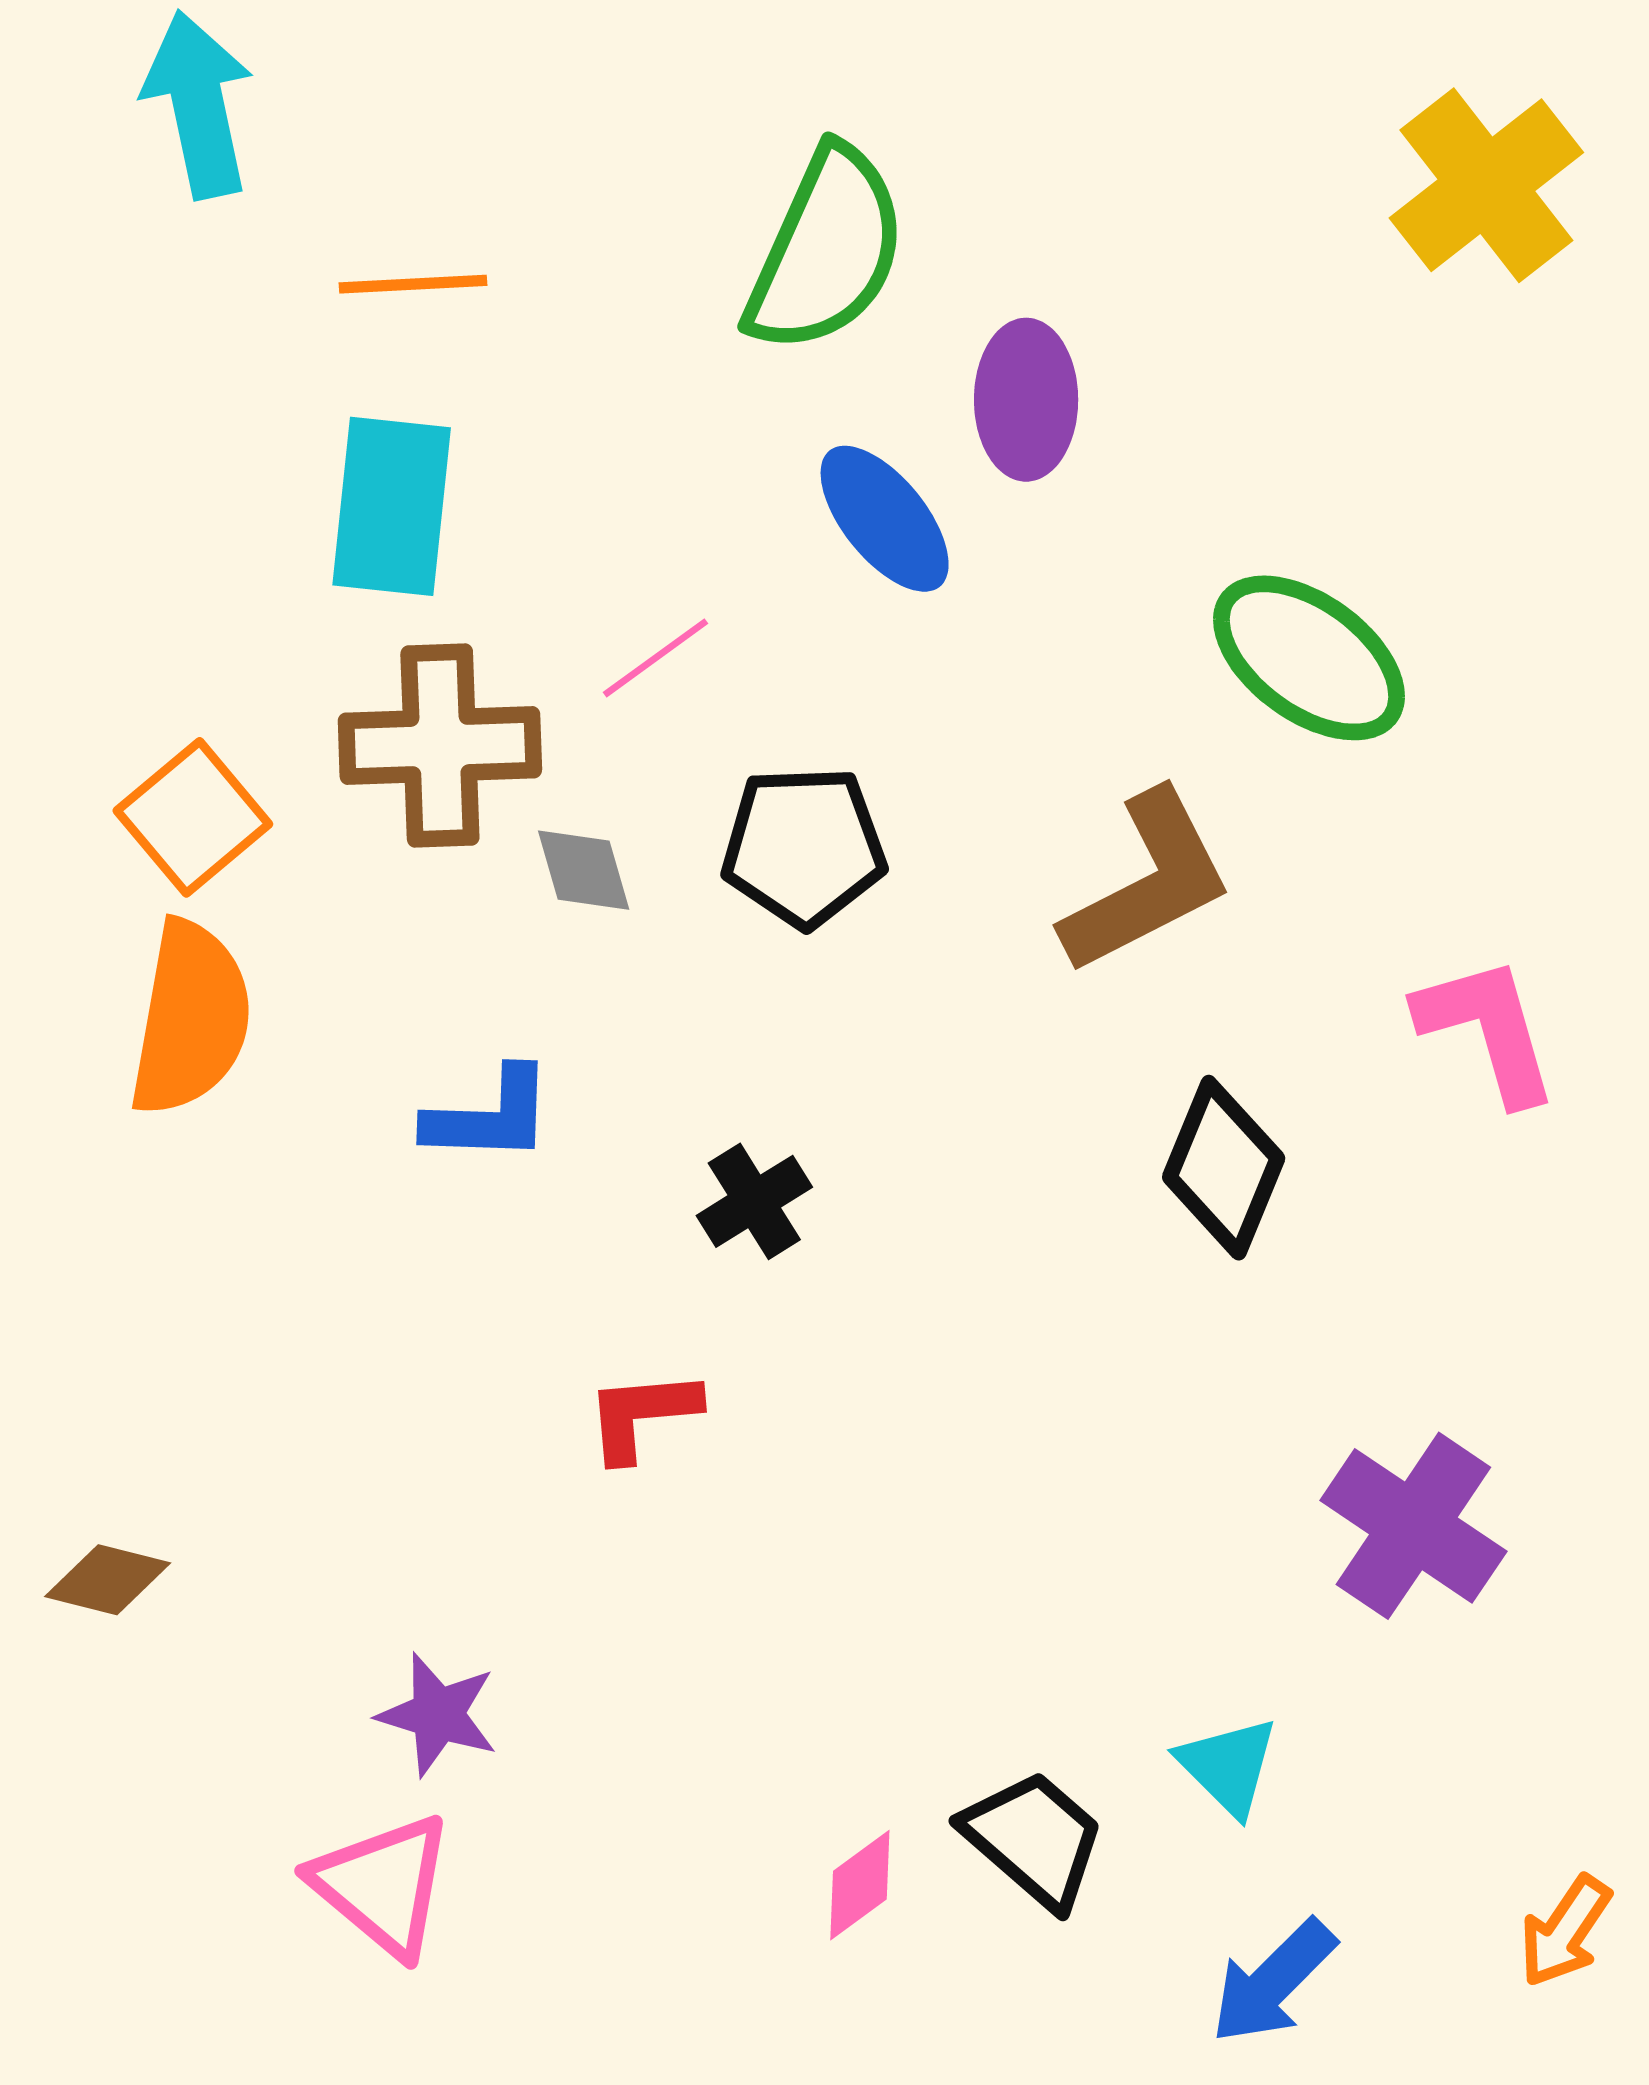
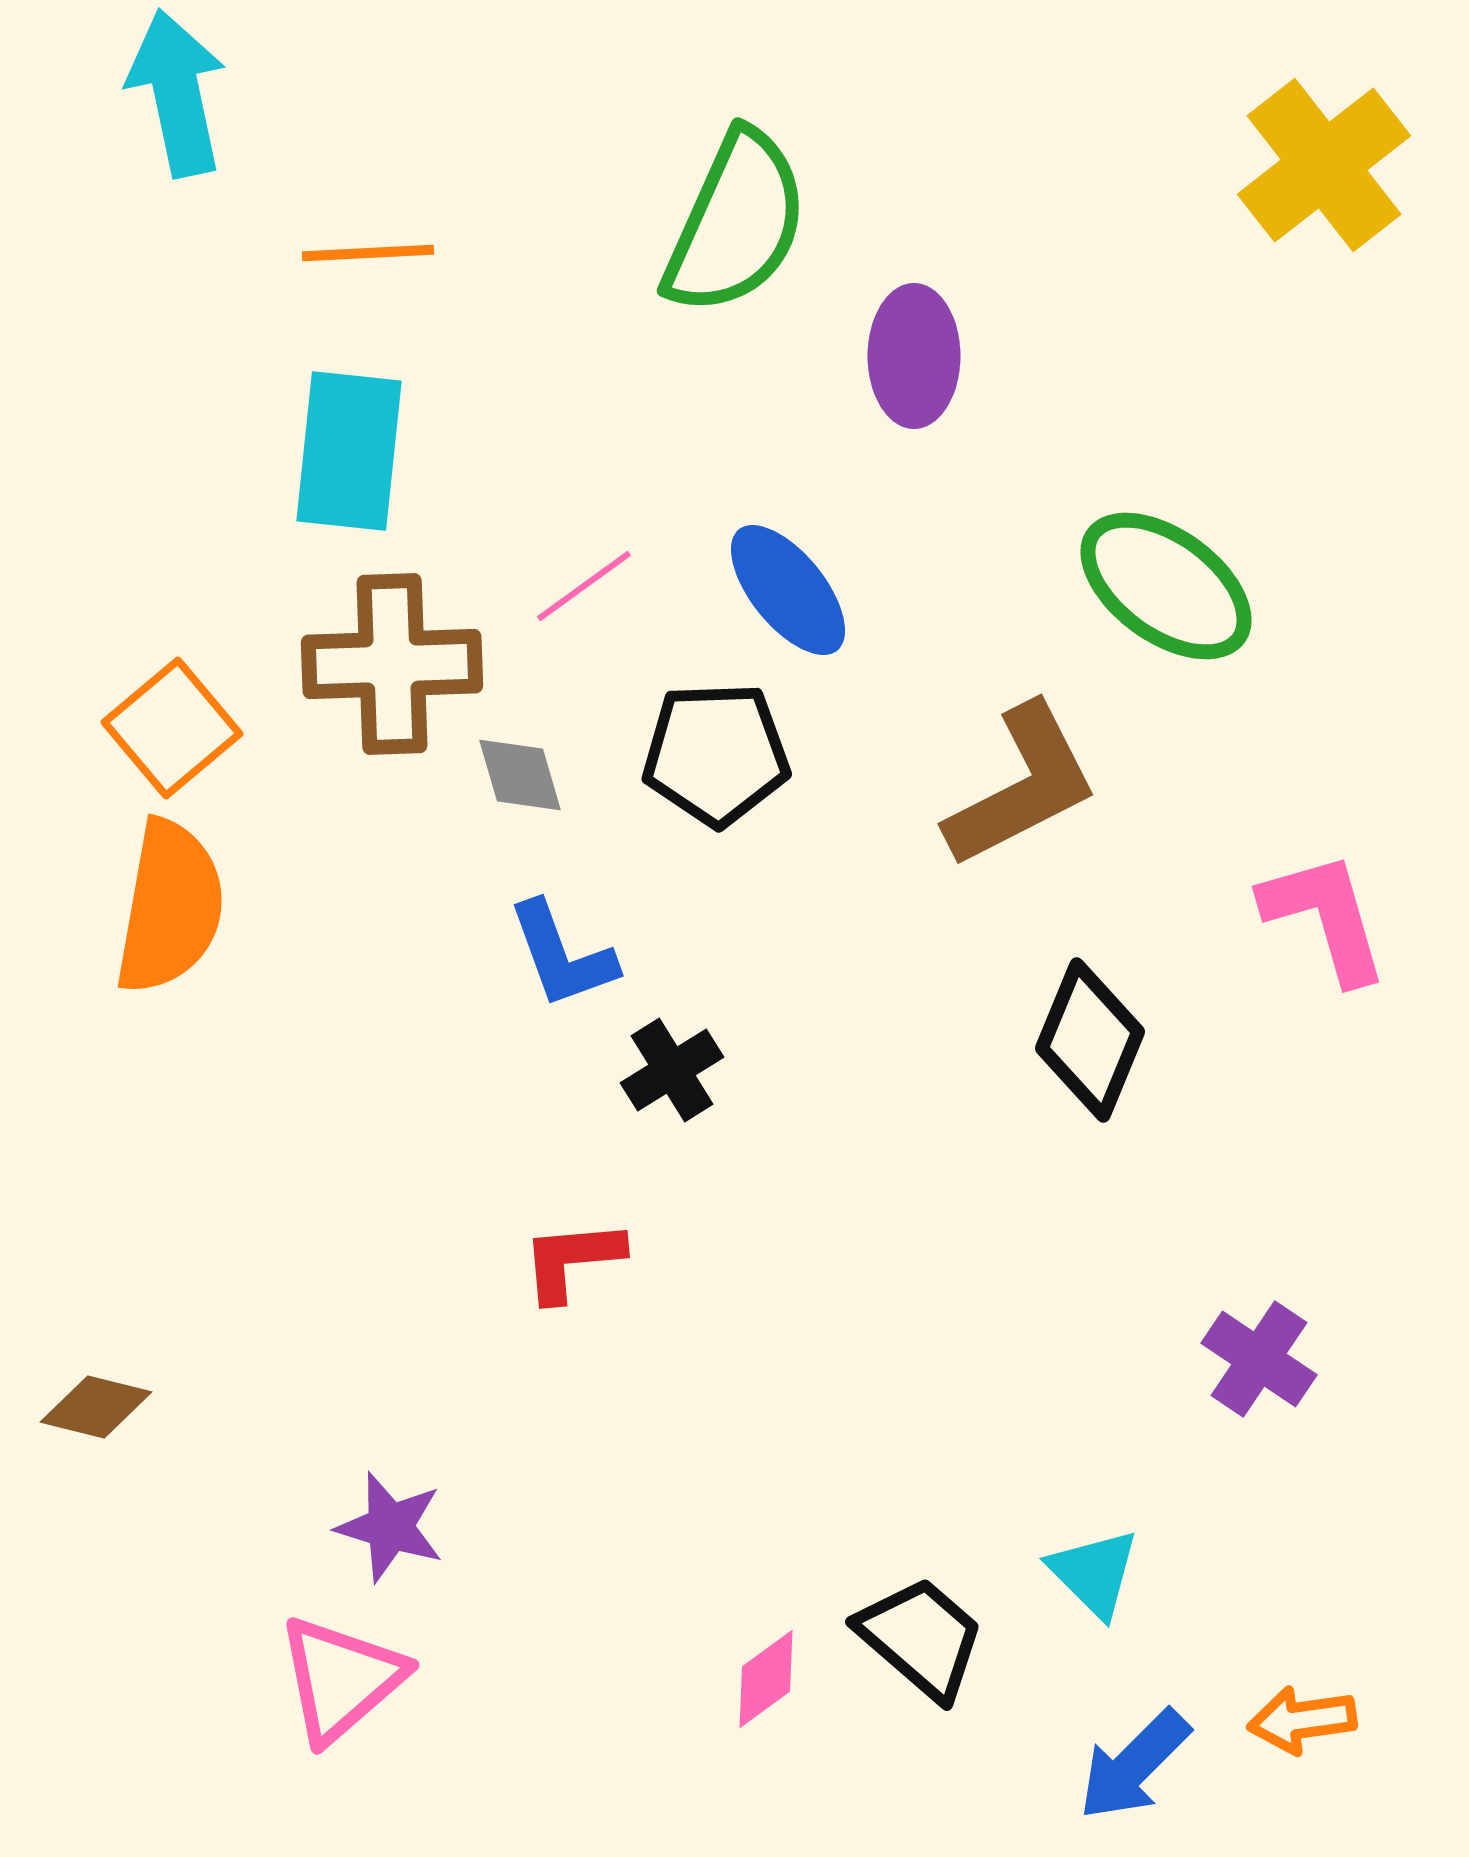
blue ellipse: (885, 519) -> (788, 590), moved
blue L-shape: (489, 1116) -> (562, 955), moved, turned 68
purple cross: (1413, 1526) -> (1259, 1359), size x0.7
pink triangle: (383, 1885) -> (341, 1679), turned 39
orange arrow: (1565, 1931) -> (1302, 1720), moved, turned 48

